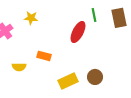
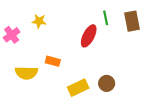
yellow semicircle: (19, 67) -> (26, 73), size x1.5

